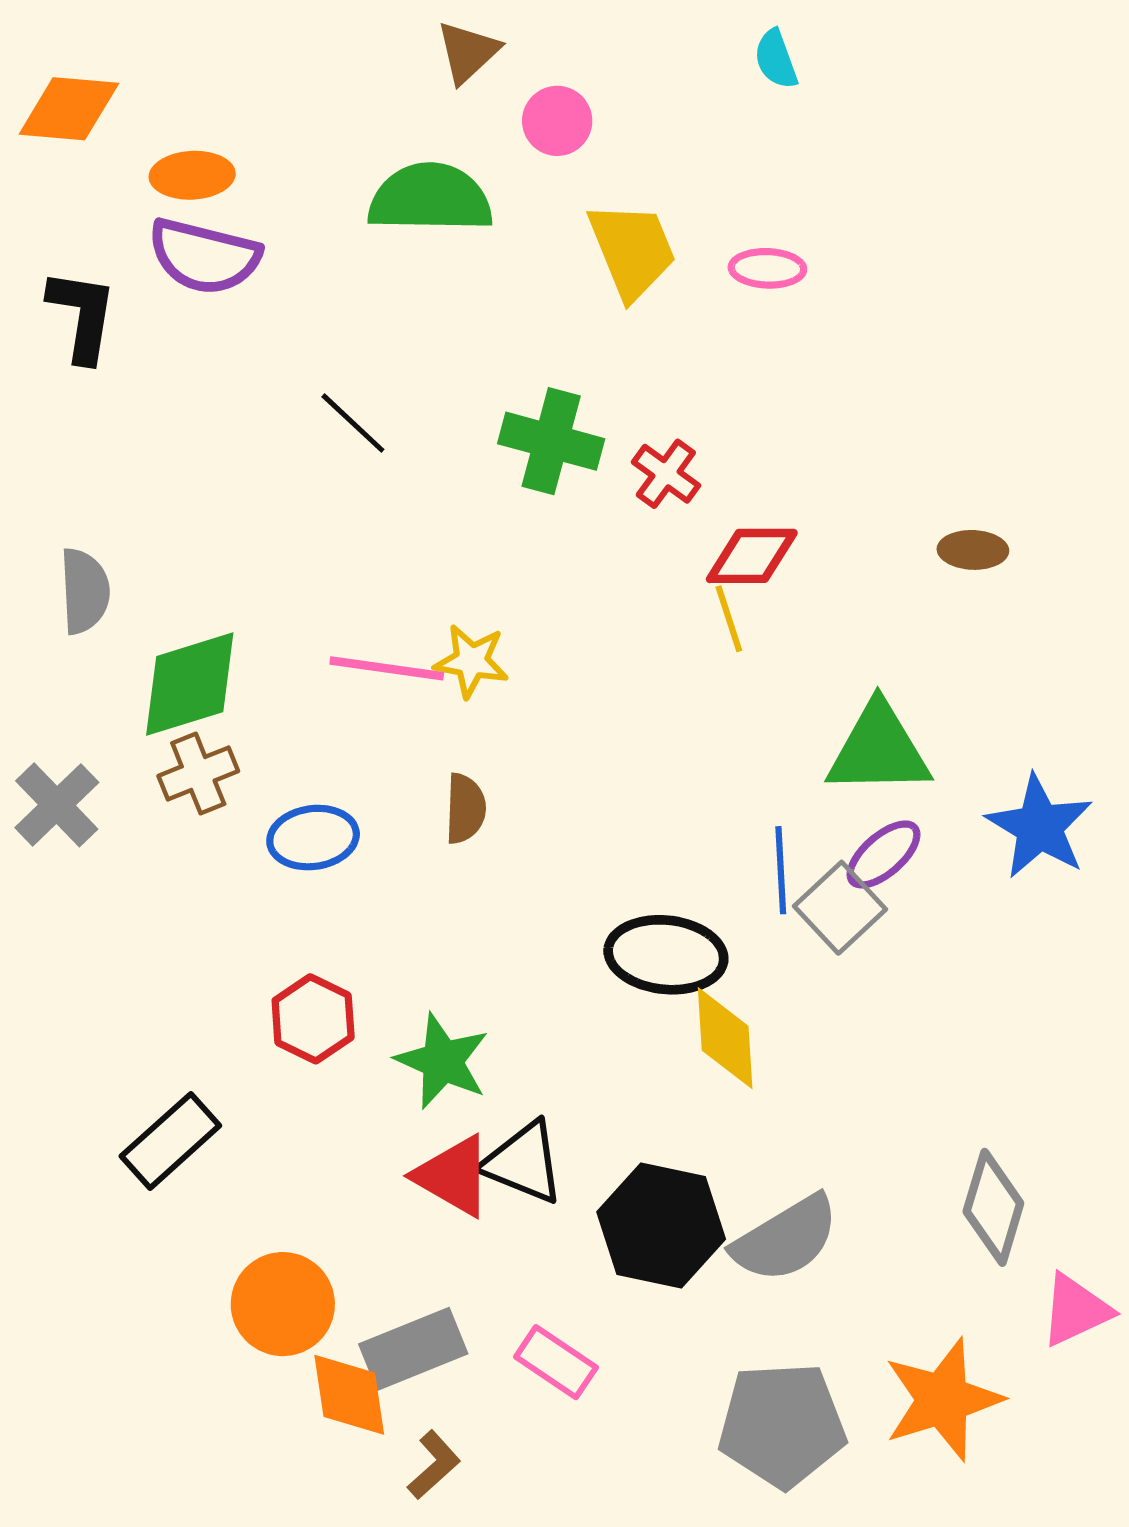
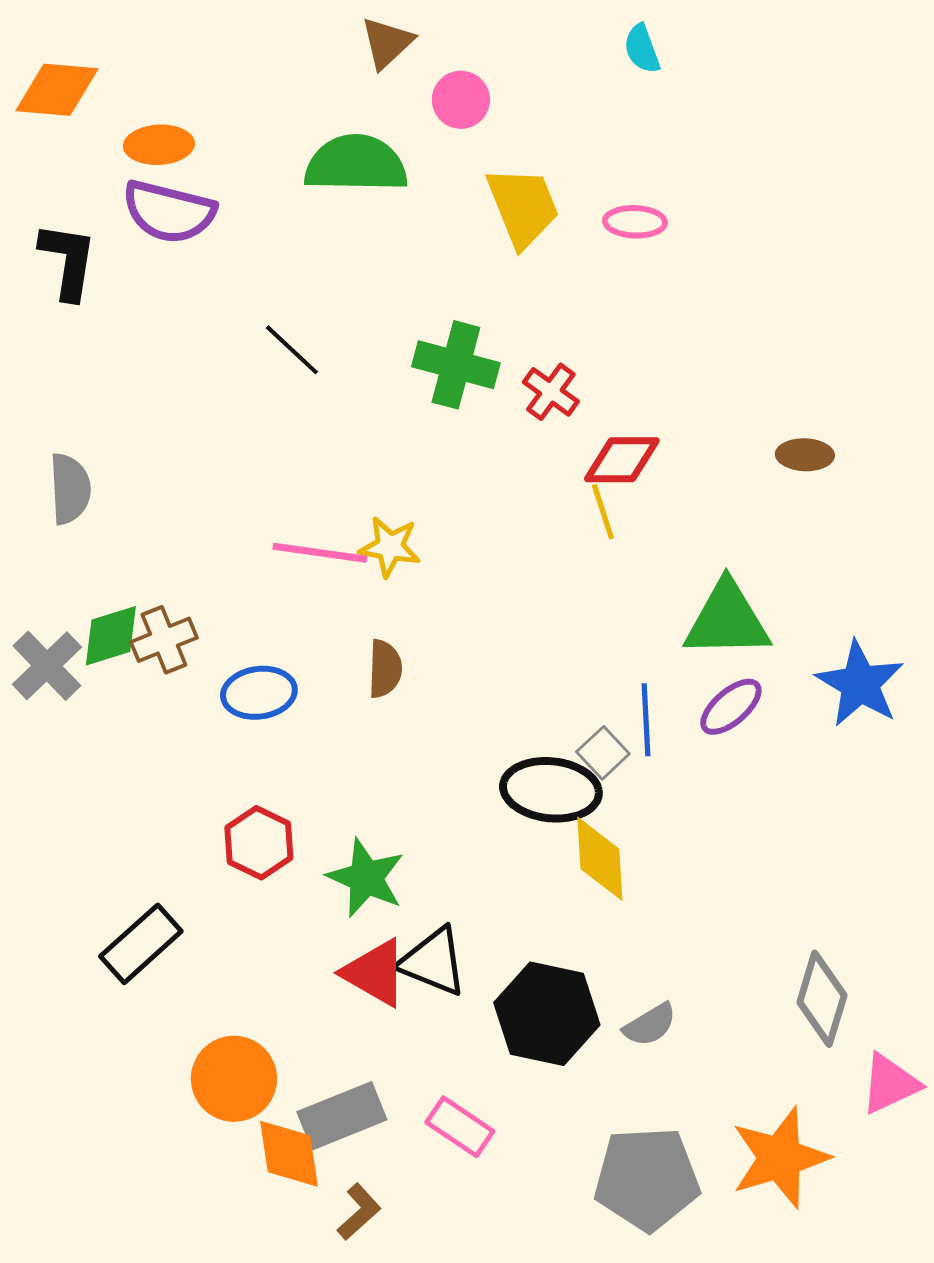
green diamond: (190, 684) -> (111, 636), moved, size x0.7
gray square: (840, 908) -> (603, 753), moved, size x0.7
gray semicircle: (786, 1239) -> (650, 1025), size x0.6

